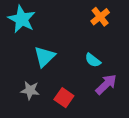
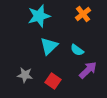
cyan star: (22, 19) -> (39, 16), moved, turned 30
cyan triangle: (45, 57) -> (49, 46), moved

